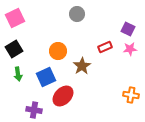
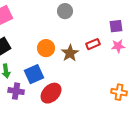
purple square: (128, 29) -> (116, 26), turned -32
brown star: (82, 66) -> (70, 53), moved
purple cross: (34, 110) -> (16, 91), moved

